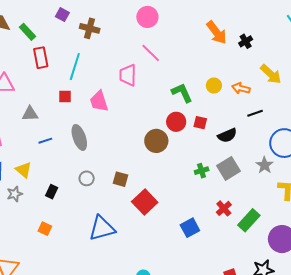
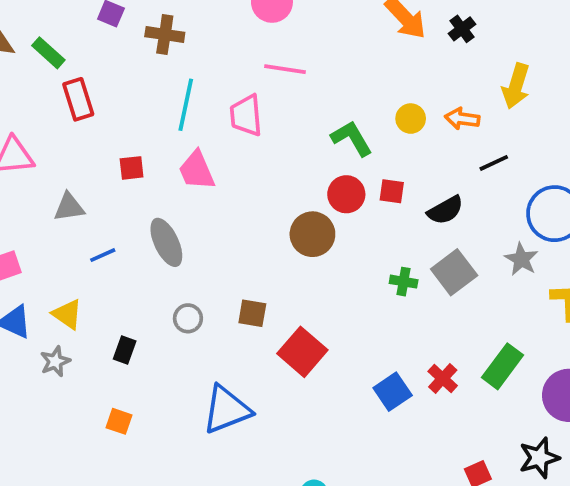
pink line: (151, 53) -> (285, 69), turned -30
cyan line: (75, 66) -> (186, 105), moved
yellow arrow: (271, 74) -> (516, 86), turned 70
green cross: (202, 171) -> (404, 282), turned 32
red cross: (224, 208) -> (443, 379), moved

